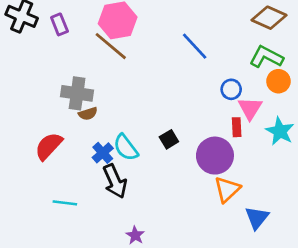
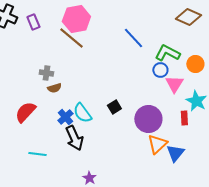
green L-shape: (266, 57) -> (167, 53), moved
gray cross: (77, 93) -> (46, 73), size x0.6
red rectangle: (237, 127) -> (184, 118), moved
blue triangle: (257, 218) -> (175, 153), moved

